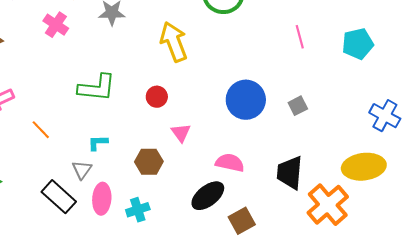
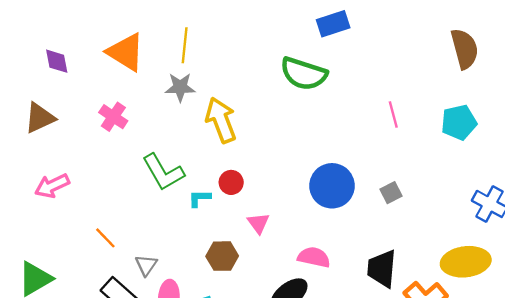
pink cross: (56, 25) -> (113, 117), moved
yellow arrow: (174, 42) -> (221, 120), moved
green L-shape: (97, 88) -> (163, 172), turned 54
orange line: (41, 130) -> (105, 238), moved
cyan L-shape: (98, 143) -> (199, 198), moved

